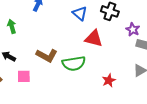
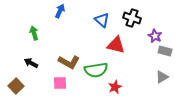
pink square: (24, 76) -> (60, 83), moved
red star: (109, 80) -> (115, 87), moved

